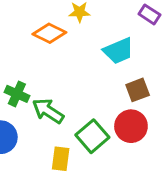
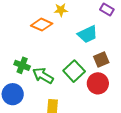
green square: (92, 136) -> (74, 71), moved

